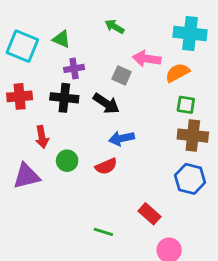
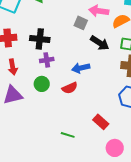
purple cross: (74, 68) -> (47, 60), moved
black arrow: (106, 103) -> (100, 43), moved
red arrow: (42, 137) -> (13, 67), moved

